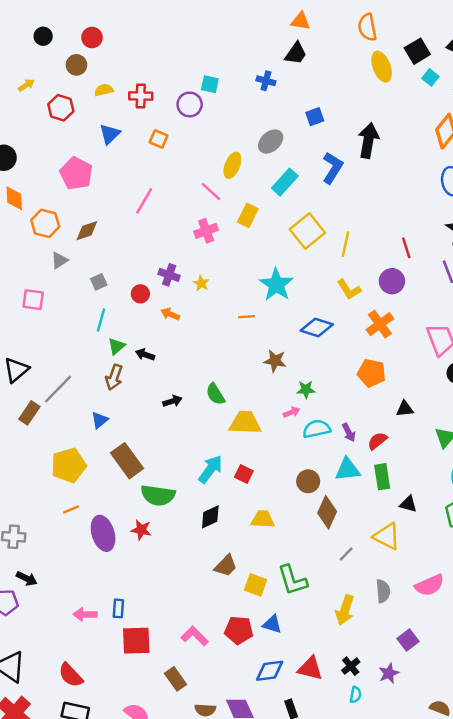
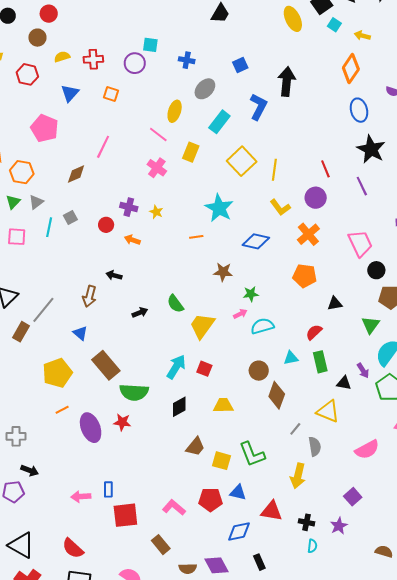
blue cross: (266, 81) -> (187, 60), moved
brown diamond: (87, 231) -> (76, 174), moved
pink cross: (206, 231) -> (157, 168), turned -30
cyan line: (101, 320) -> (49, 227), moved
green triangle: (116, 346) -> (13, 202), moved
blue triangle: (100, 420) -> (80, 333), turned -35
yellow trapezoid: (245, 423) -> (202, 326), turned -52
purple arrow: (349, 432) -> (363, 371), moved
cyan triangle: (348, 469) -> (291, 358), size x0.7
gray semicircle: (383, 591) -> (315, 446), moved
black cross: (351, 666) -> (306, 522), turned -35
red triangle: (310, 668) -> (272, 511), moved

